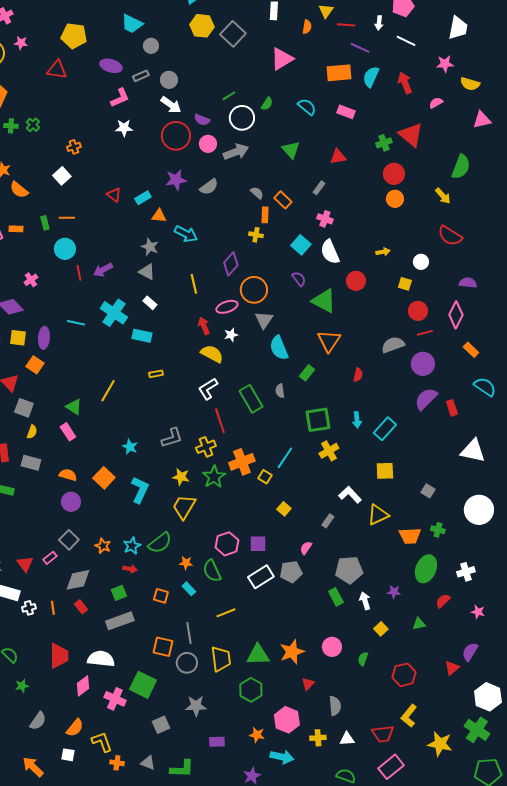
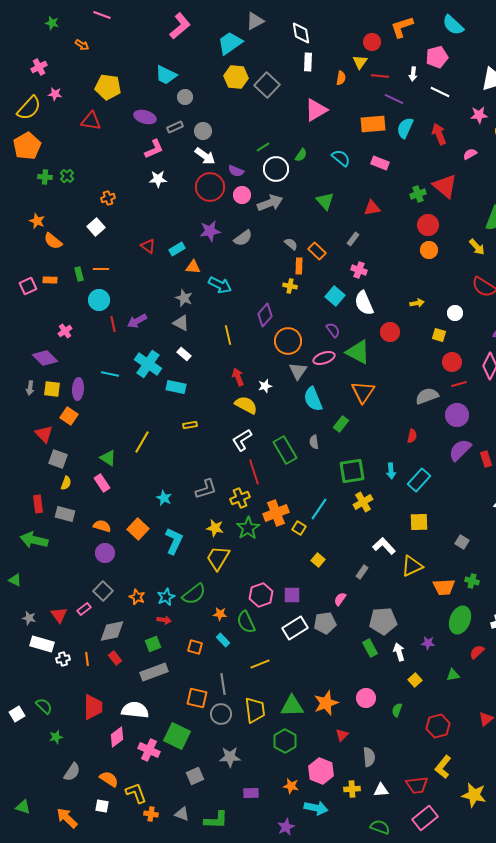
pink ellipse: (227, 307) -> (324, 358), moved
red semicircle: (358, 375) -> (412, 436), moved
orange semicircle: (75, 728) -> (109, 779), turned -96

